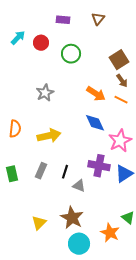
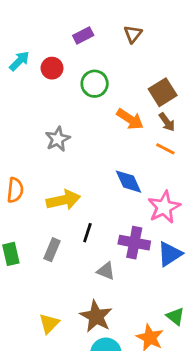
purple rectangle: (63, 20) -> (83, 35), turned -32
orange arrow: (96, 94) -> (130, 119), moved
black line: (65, 172) -> (87, 233), moved

